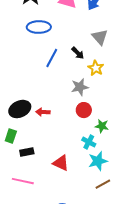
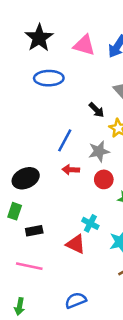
blue line: (52, 58) -> (65, 140), moved
red arrow: (43, 112) -> (71, 170), moved
cyan cross: (89, 142) -> (90, 223), moved

